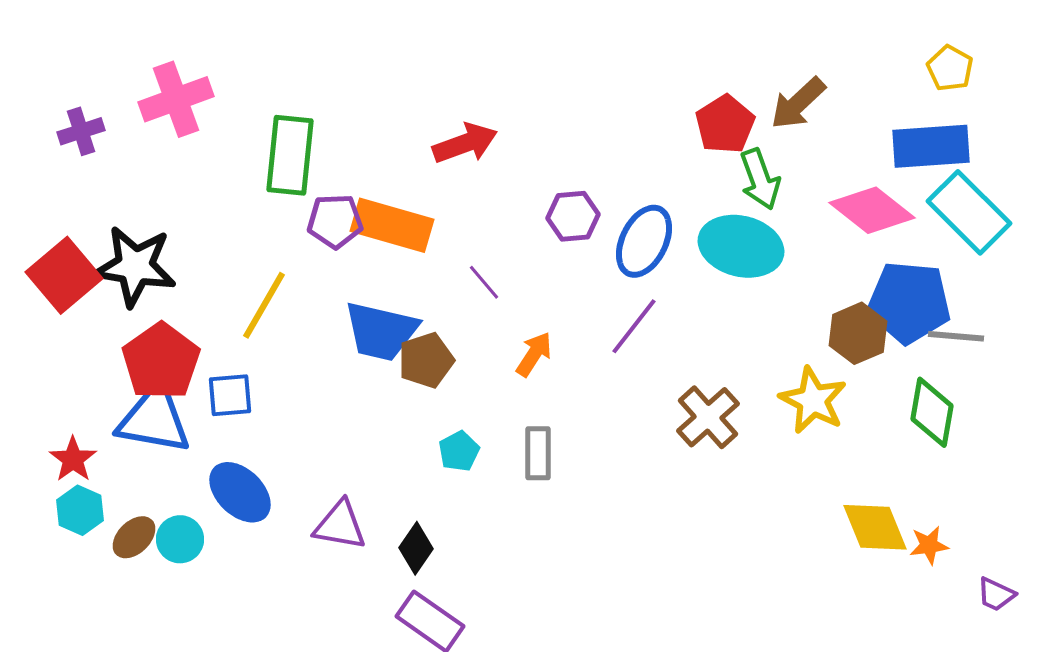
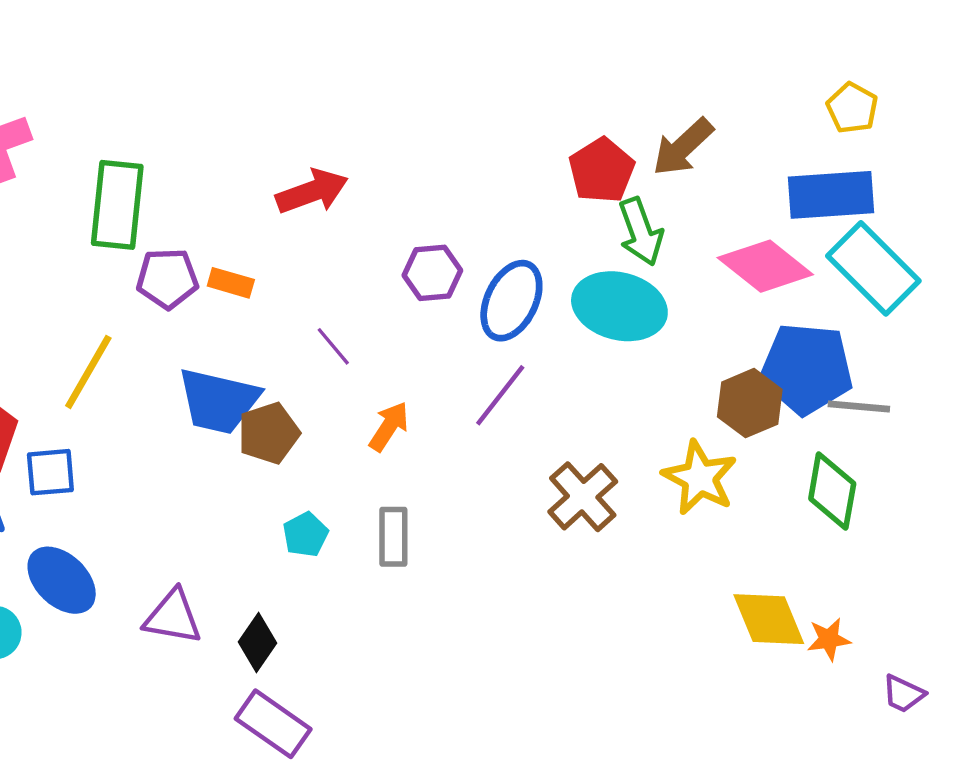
orange rectangle: (392, 225) -> (231, 283), size x0.5

